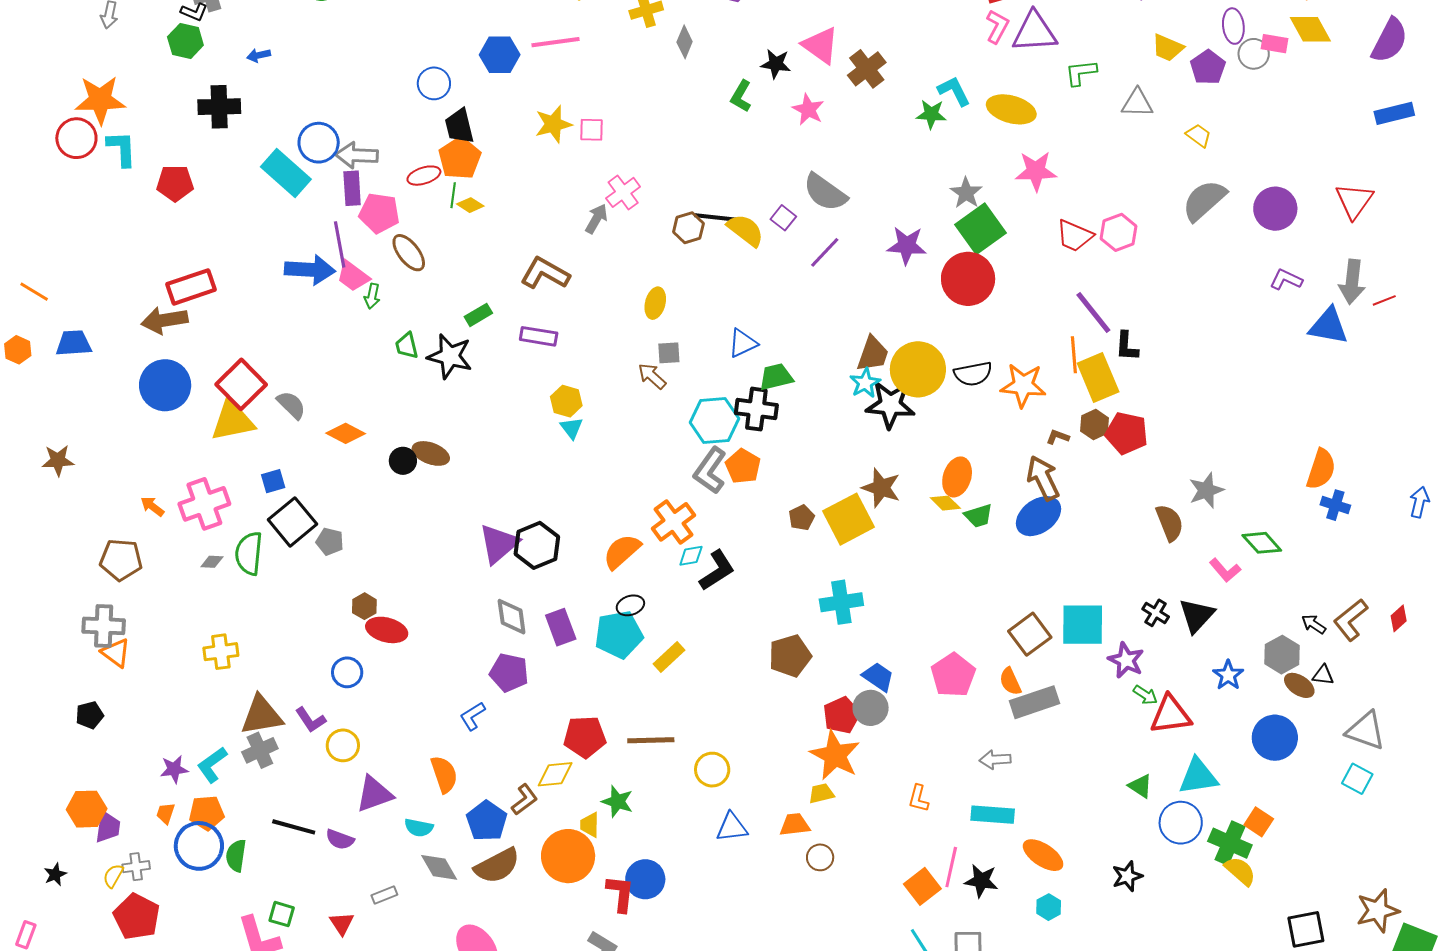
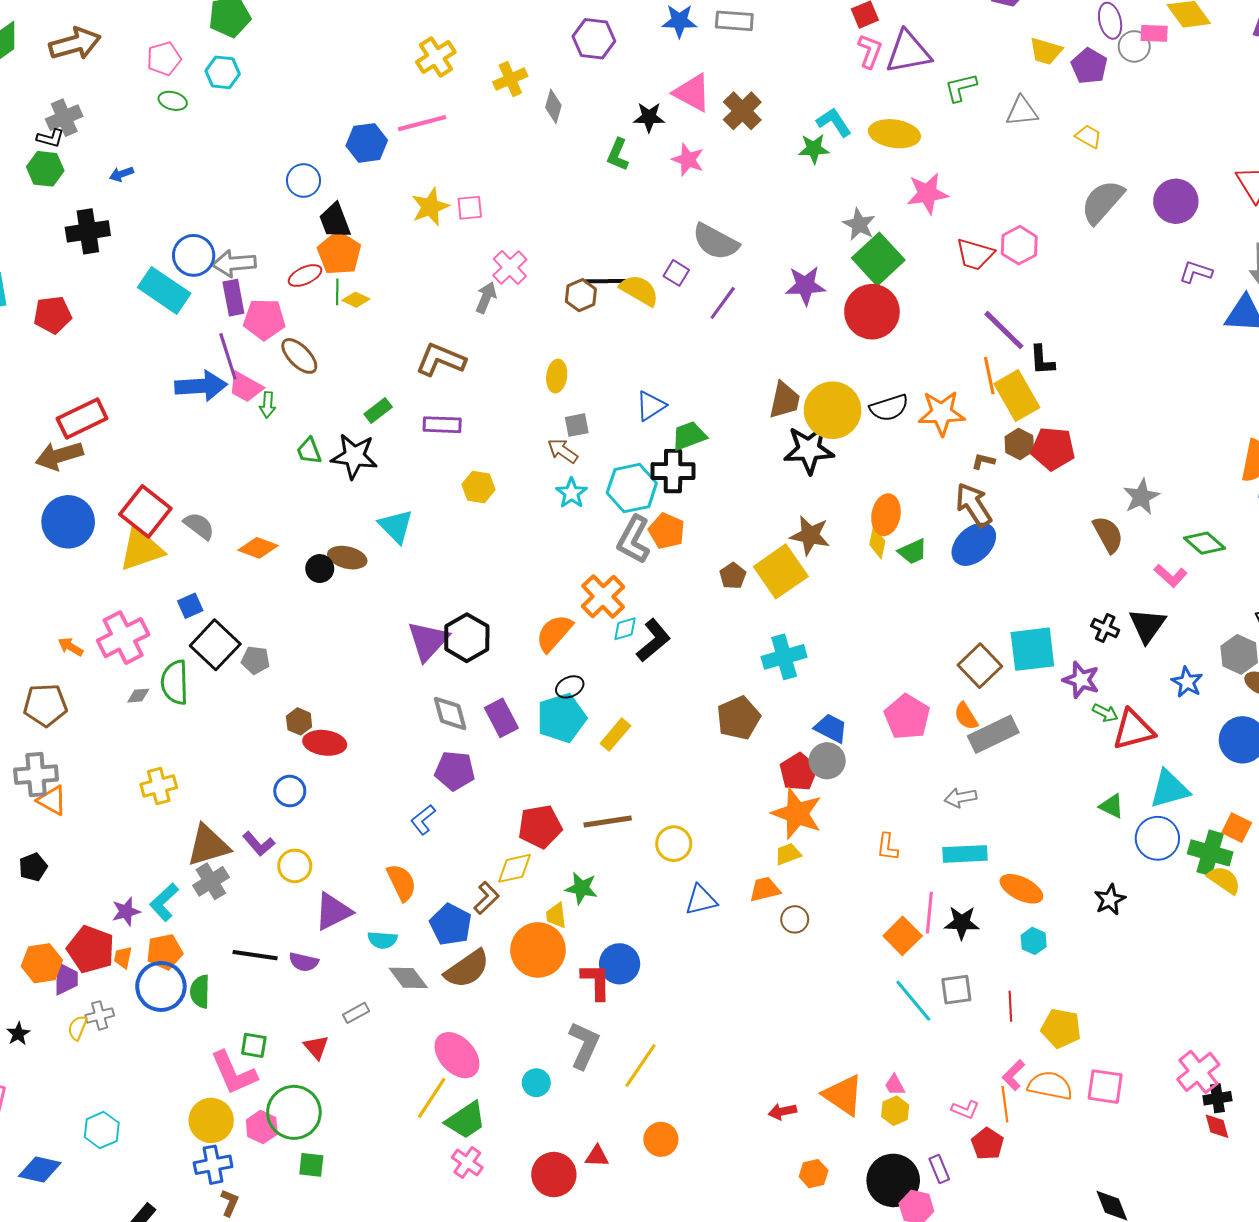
cyan star: (865, 383) -> (571, 493), moved
cyan triangle: (572, 428) -> (396, 526), moved, size x1.5
yellow diamond: (945, 503) -> (877, 543), turned 64
red pentagon: (137, 917) -> (91, 949), moved

